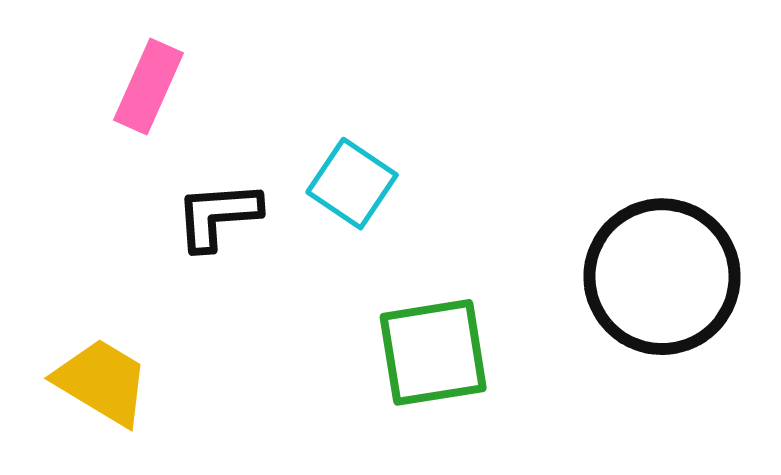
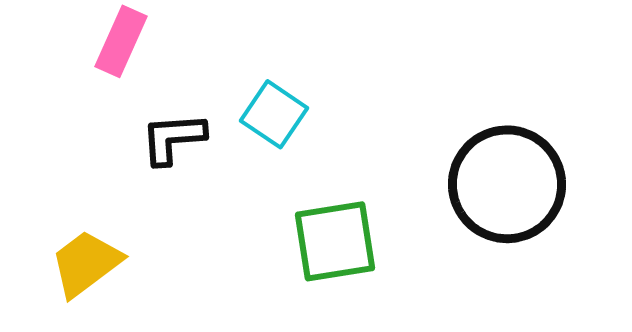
yellow trapezoid: (102, 382) -> (86, 263), turned -68

